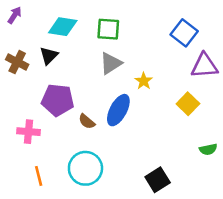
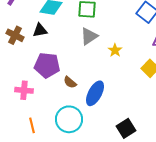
black triangle: (49, 56) -> (40, 30), turned 35
blue ellipse: (118, 110) -> (95, 93), moved

